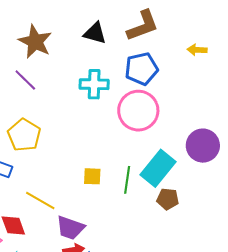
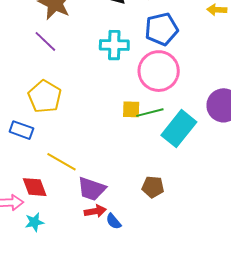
yellow square: (92, 176) -> (131, 109), moved
green line: (127, 180) -> (150, 113), moved, turned 68
brown pentagon: (168, 199) -> (153, 187), moved

